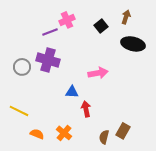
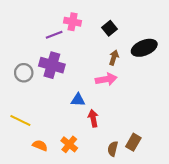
brown arrow: (126, 17) -> (114, 58), moved
pink cross: (67, 20) -> (73, 22), turned 35
black ellipse: (133, 44) -> (144, 48), turned -35

